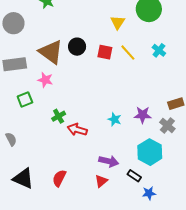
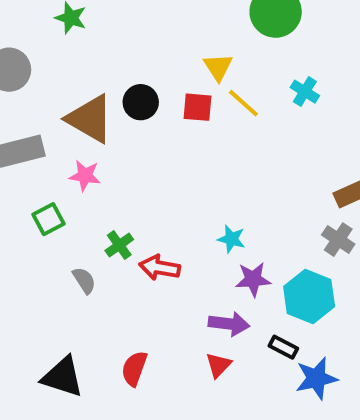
yellow triangle: (118, 22) -> (218, 67), moved
purple star: (143, 115) -> (253, 279), moved
gray semicircle: (11, 139) -> (84, 280), moved
blue star: (149, 193) -> (316, 378), size x1.5

